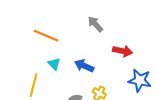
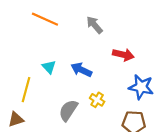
orange line: (46, 36) -> (45, 19), moved

